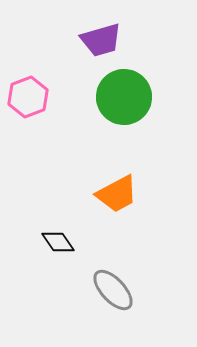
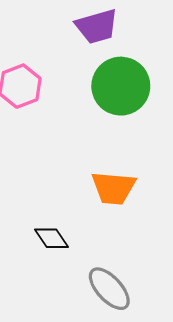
orange trapezoid: (117, 194) -> (113, 188), turned 33

